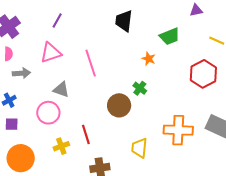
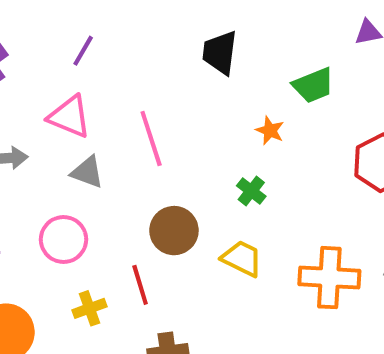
pink triangle: (51, 53) -> (69, 117), turned 40
gray triangle: (61, 90) -> (87, 172), moved
brown circle: (119, 105) -> (174, 231), moved
yellow trapezoid: (139, 148) -> (242, 258), moved, turned 110

